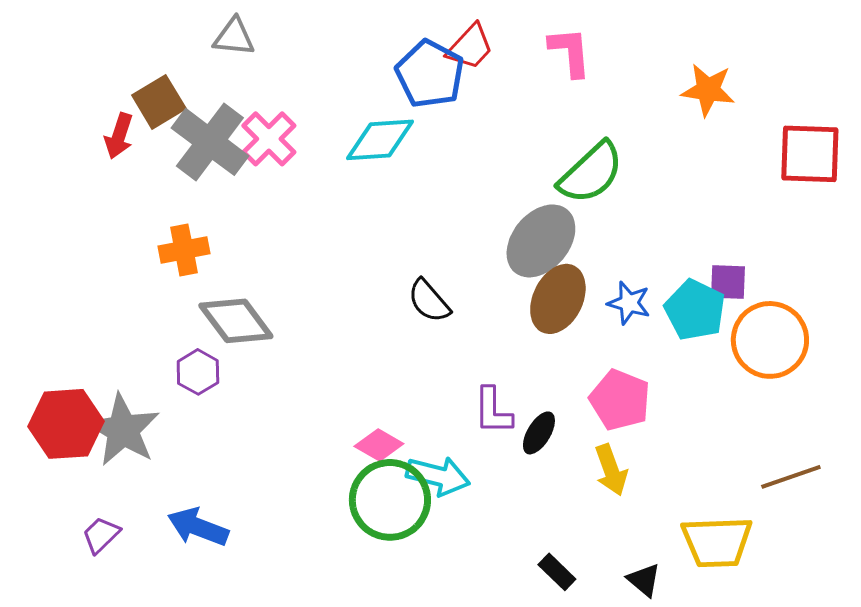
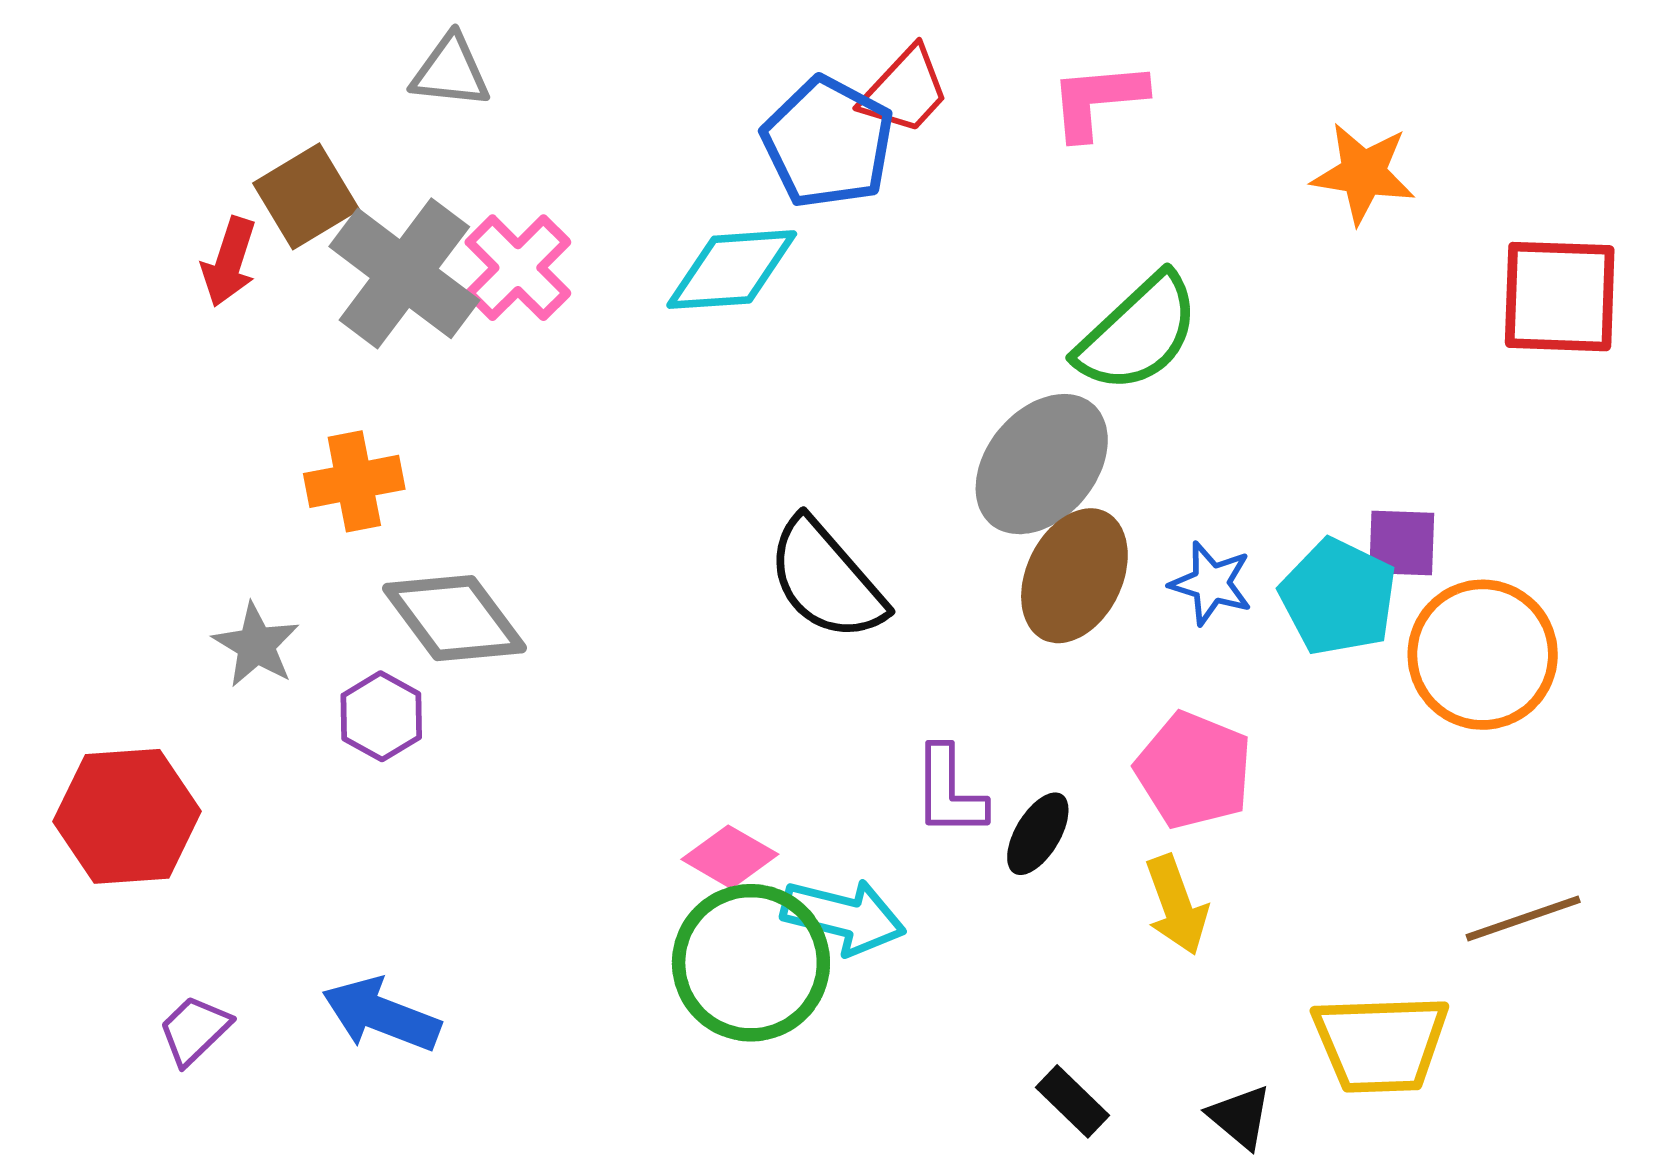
pink L-shape: (570, 52) -> (1098, 100), turned -90
black semicircle: (429, 301) -> (826, 580), size x1.5
gray star: (123, 430) -> (256, 645), moved, size x0.6

